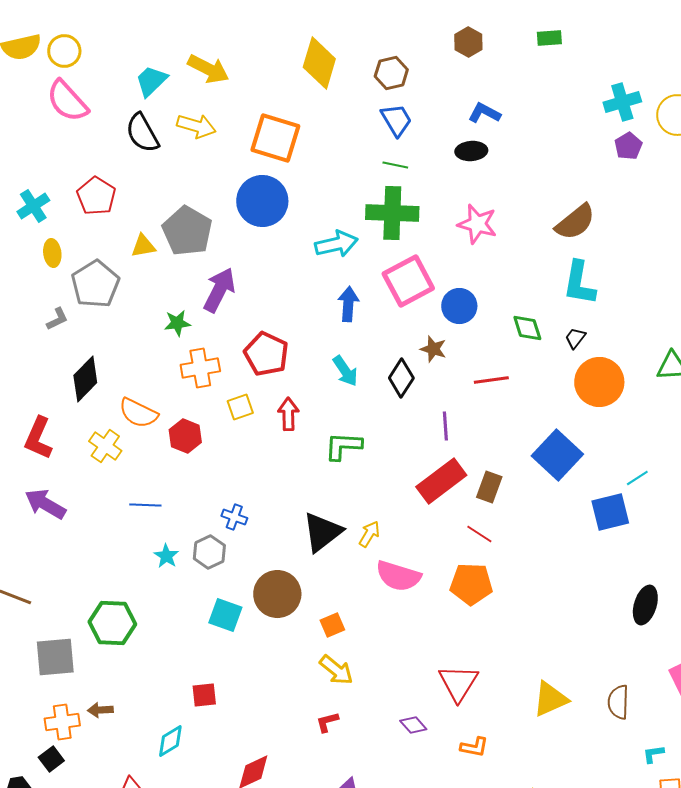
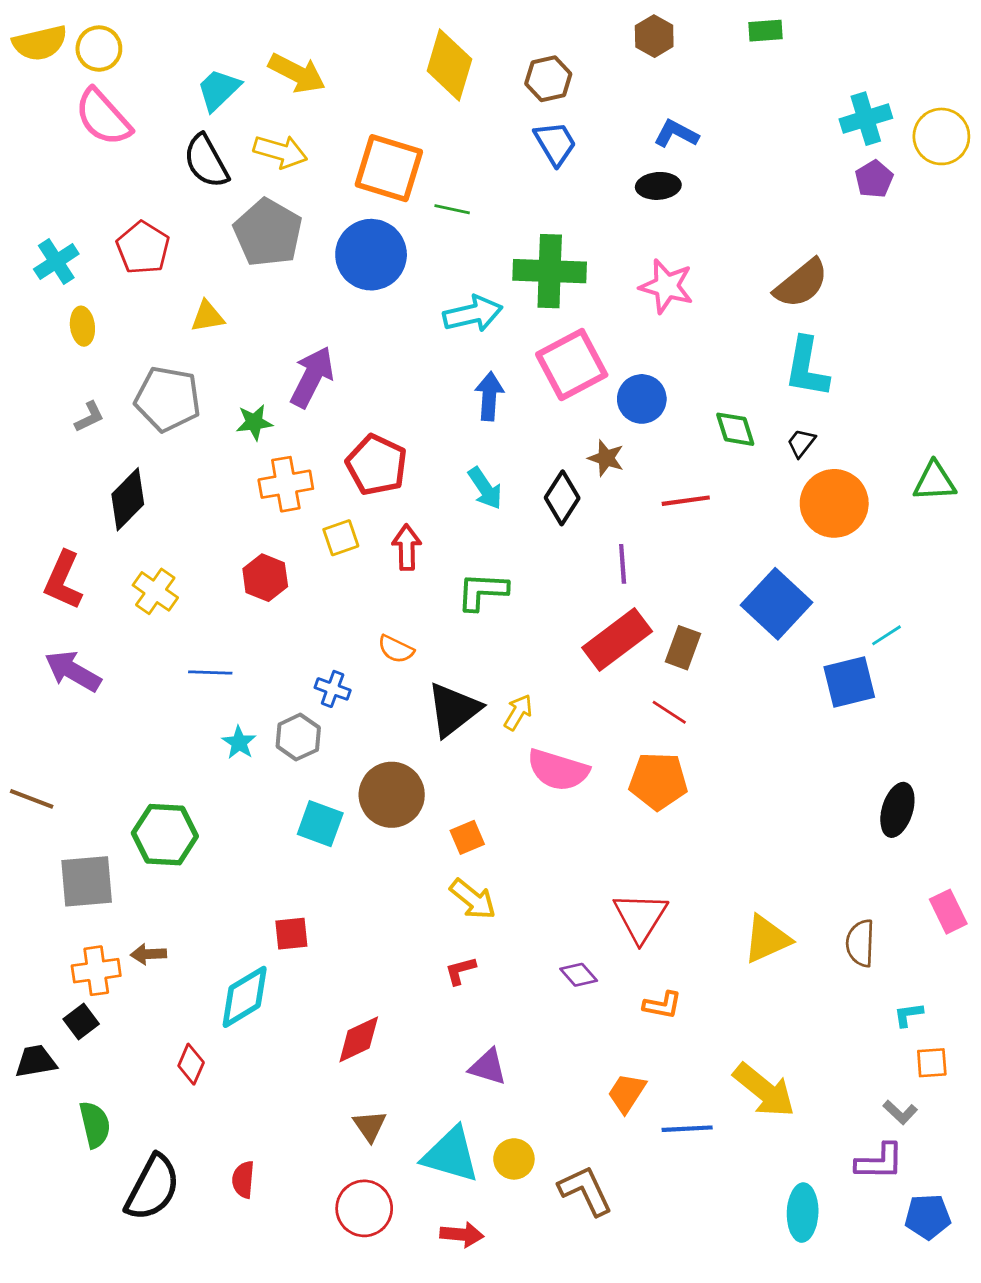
green line: (395, 165) -> (452, 209), moved
gray pentagon: (187, 231) -> (268, 233), moved
gray pentagon: (95, 284) -> (168, 399), moved, turned -30
orange semicircle: (138, 413) -> (396, 649), moved, size x0.7
cyan diamond: (170, 741) -> (245, 997), size x1.4

